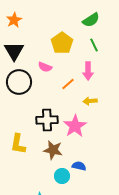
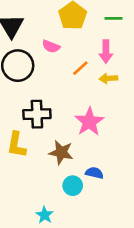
green line: (94, 45) -> (114, 18), turned -64
yellow arrow: (90, 101) -> (108, 78), moved
black cross: (47, 120) -> (37, 114), moved

